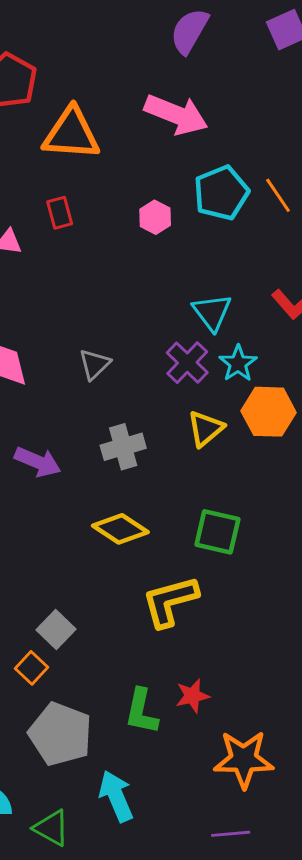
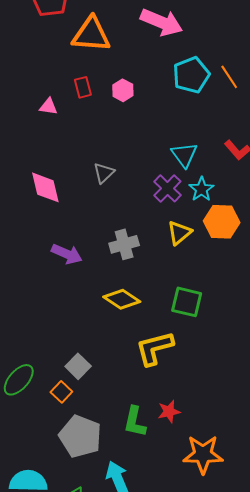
pink hexagon: (155, 217) -> (123, 90), moved
gray triangle: (95, 364) -> (104, 173), moved

